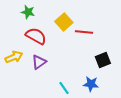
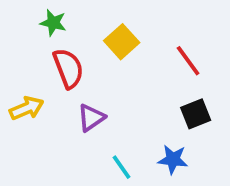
red line: (84, 32) -> (188, 61), moved, turned 48
red semicircle: (36, 36) -> (68, 68), turned 40
purple triangle: (39, 62) -> (91, 118), moved

